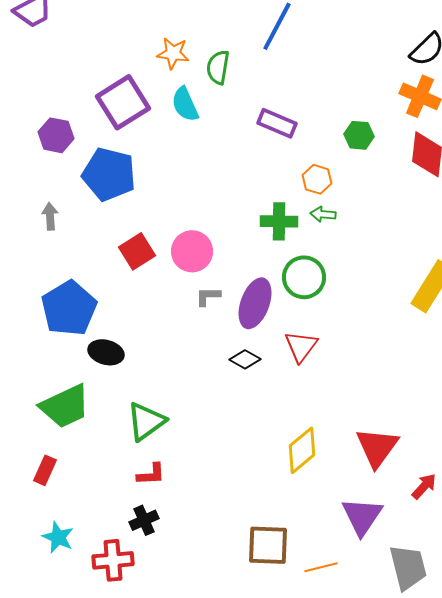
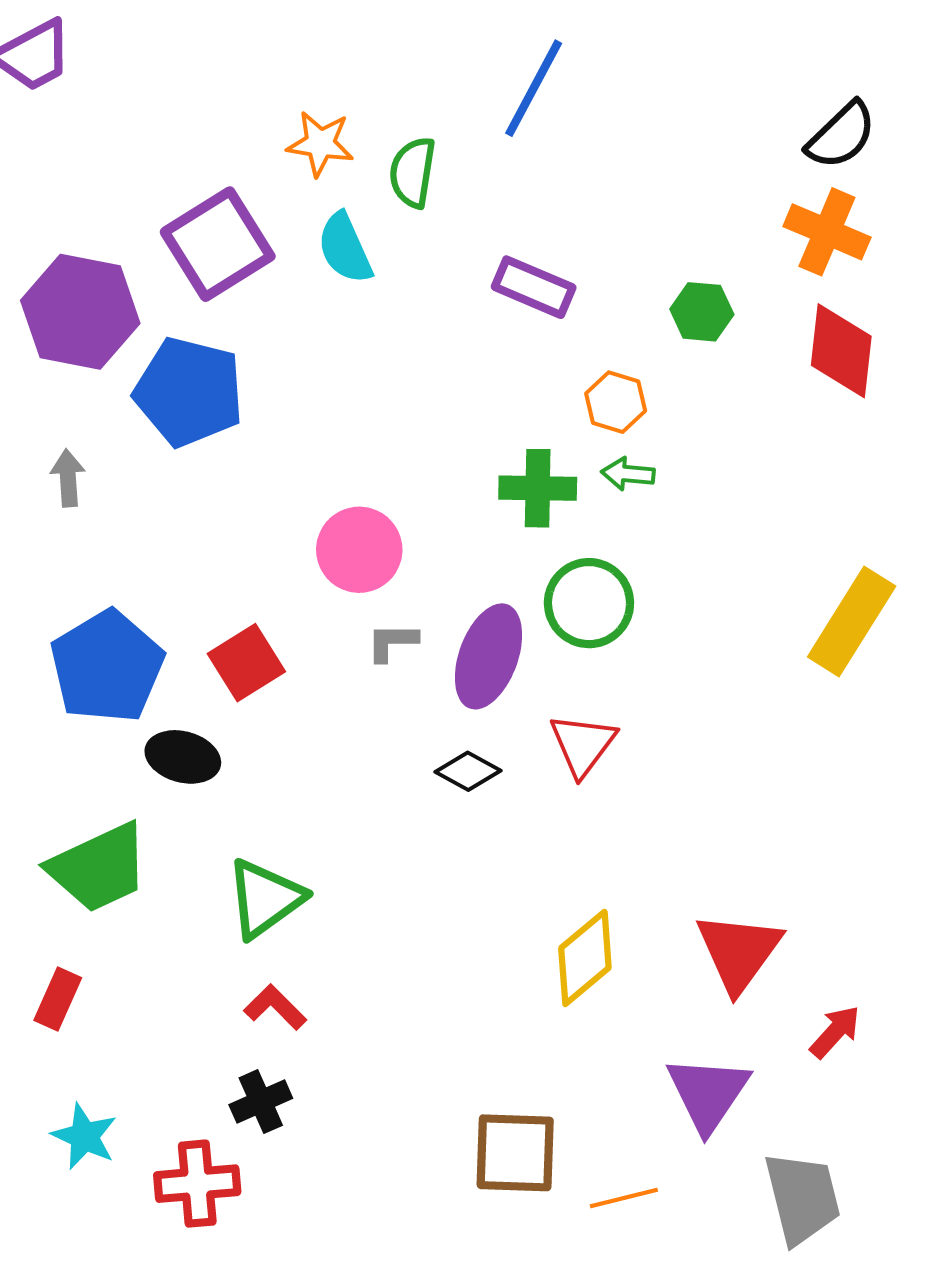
purple hexagon: (56, 135) -> (80, 312), size x1.6
red square: (137, 251) -> (246, 663), moved
red L-shape: (151, 474) -> (275, 1007), turned -132

